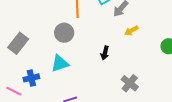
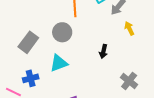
yellow arrow: (131, 31) -> (129, 28), turned 96
gray rectangle: (18, 43) -> (28, 42), moved

